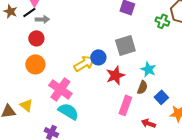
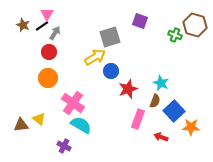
gray arrow: (42, 19) -> (55, 33), turned -56
gray square: (125, 45) -> (110, 37), moved
yellow arrow: (84, 63) -> (95, 57), moved
blue square: (161, 97) -> (174, 111), size x1.5

